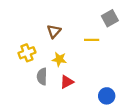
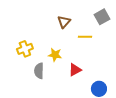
brown triangle: (54, 31) -> (64, 22), moved
red triangle: (67, 82) -> (75, 70), moved

